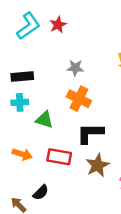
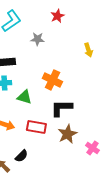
red star: (58, 25) -> (57, 16), moved
gray star: (75, 68) -> (37, 39), moved

